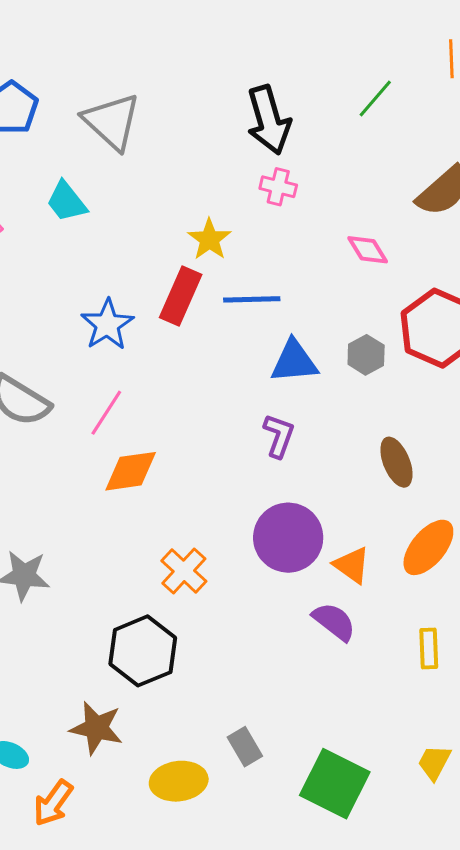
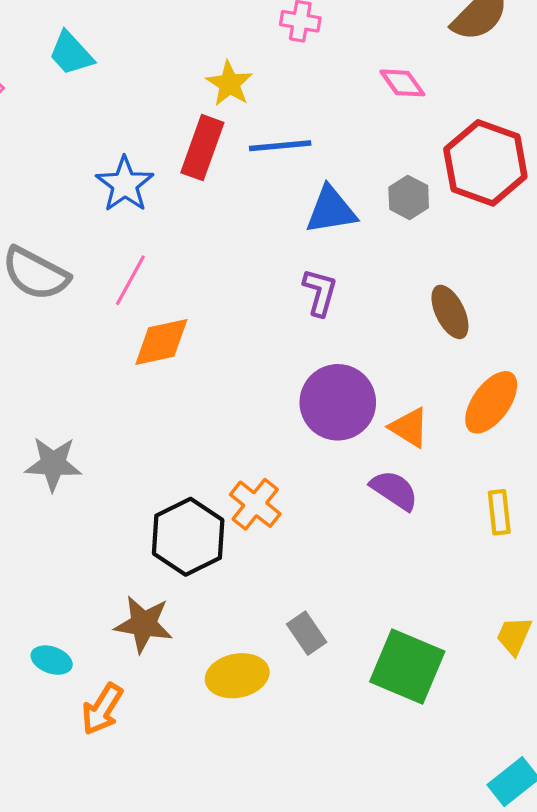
orange cross: (184, 571) -> (255, 504), moved

